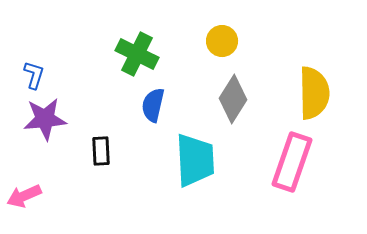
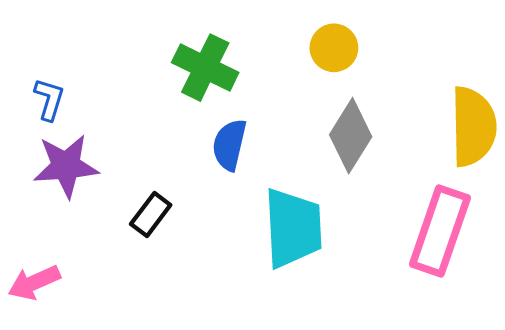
black rectangle: (101, 151) -> (151, 214), turned 40

